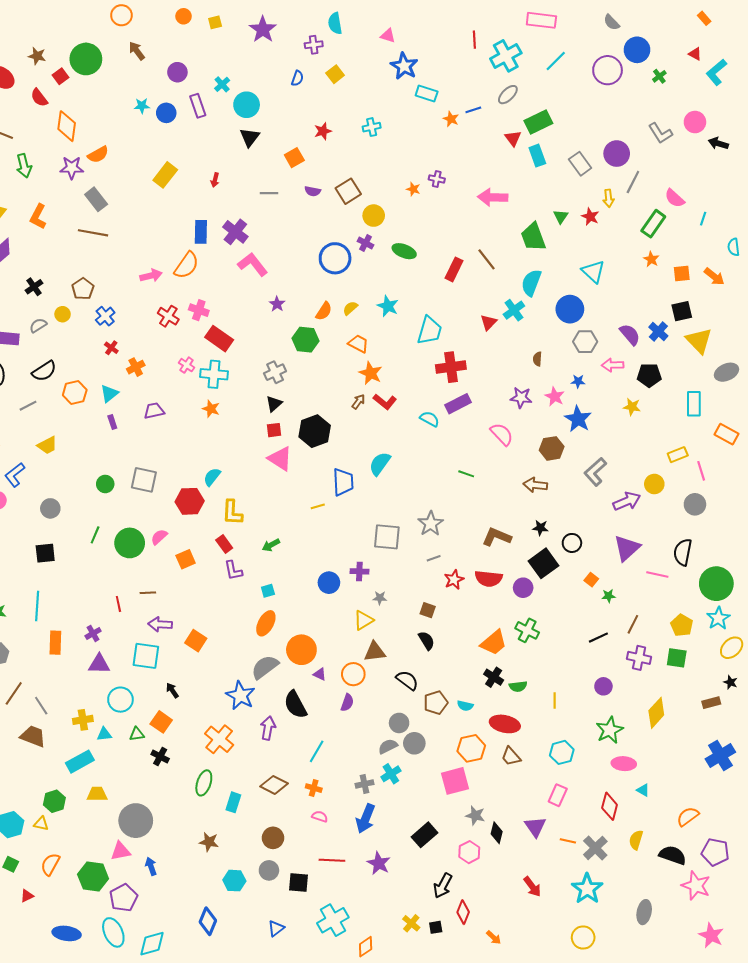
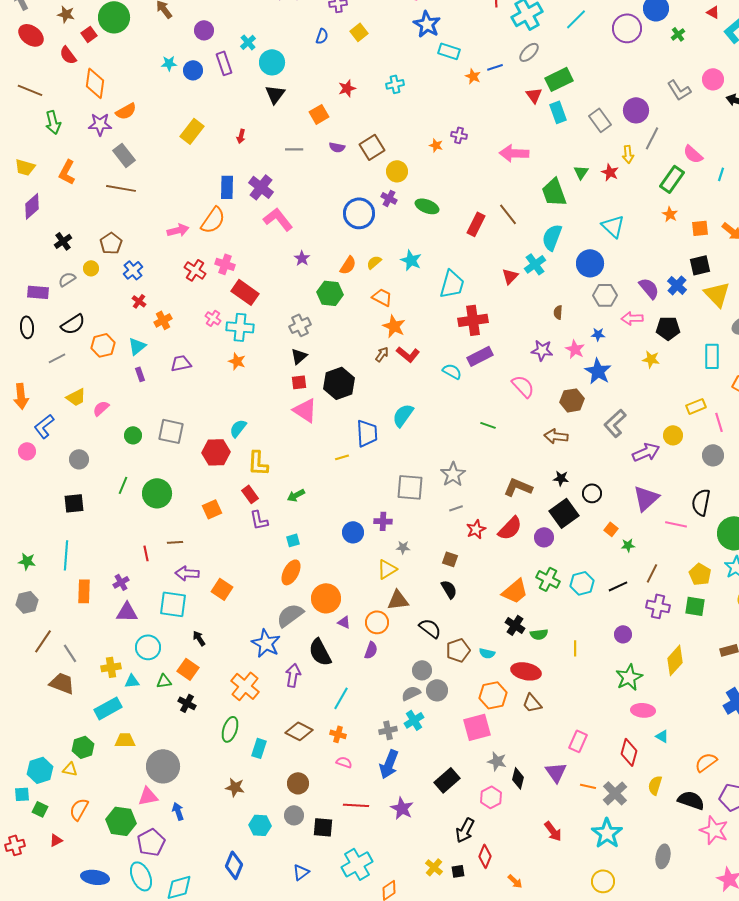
pink semicircle: (159, 537) -> (101, 408), moved
red semicircle: (489, 579) -> (510, 528), turned -52
cyan hexagon: (562, 752) -> (582, 583), moved

